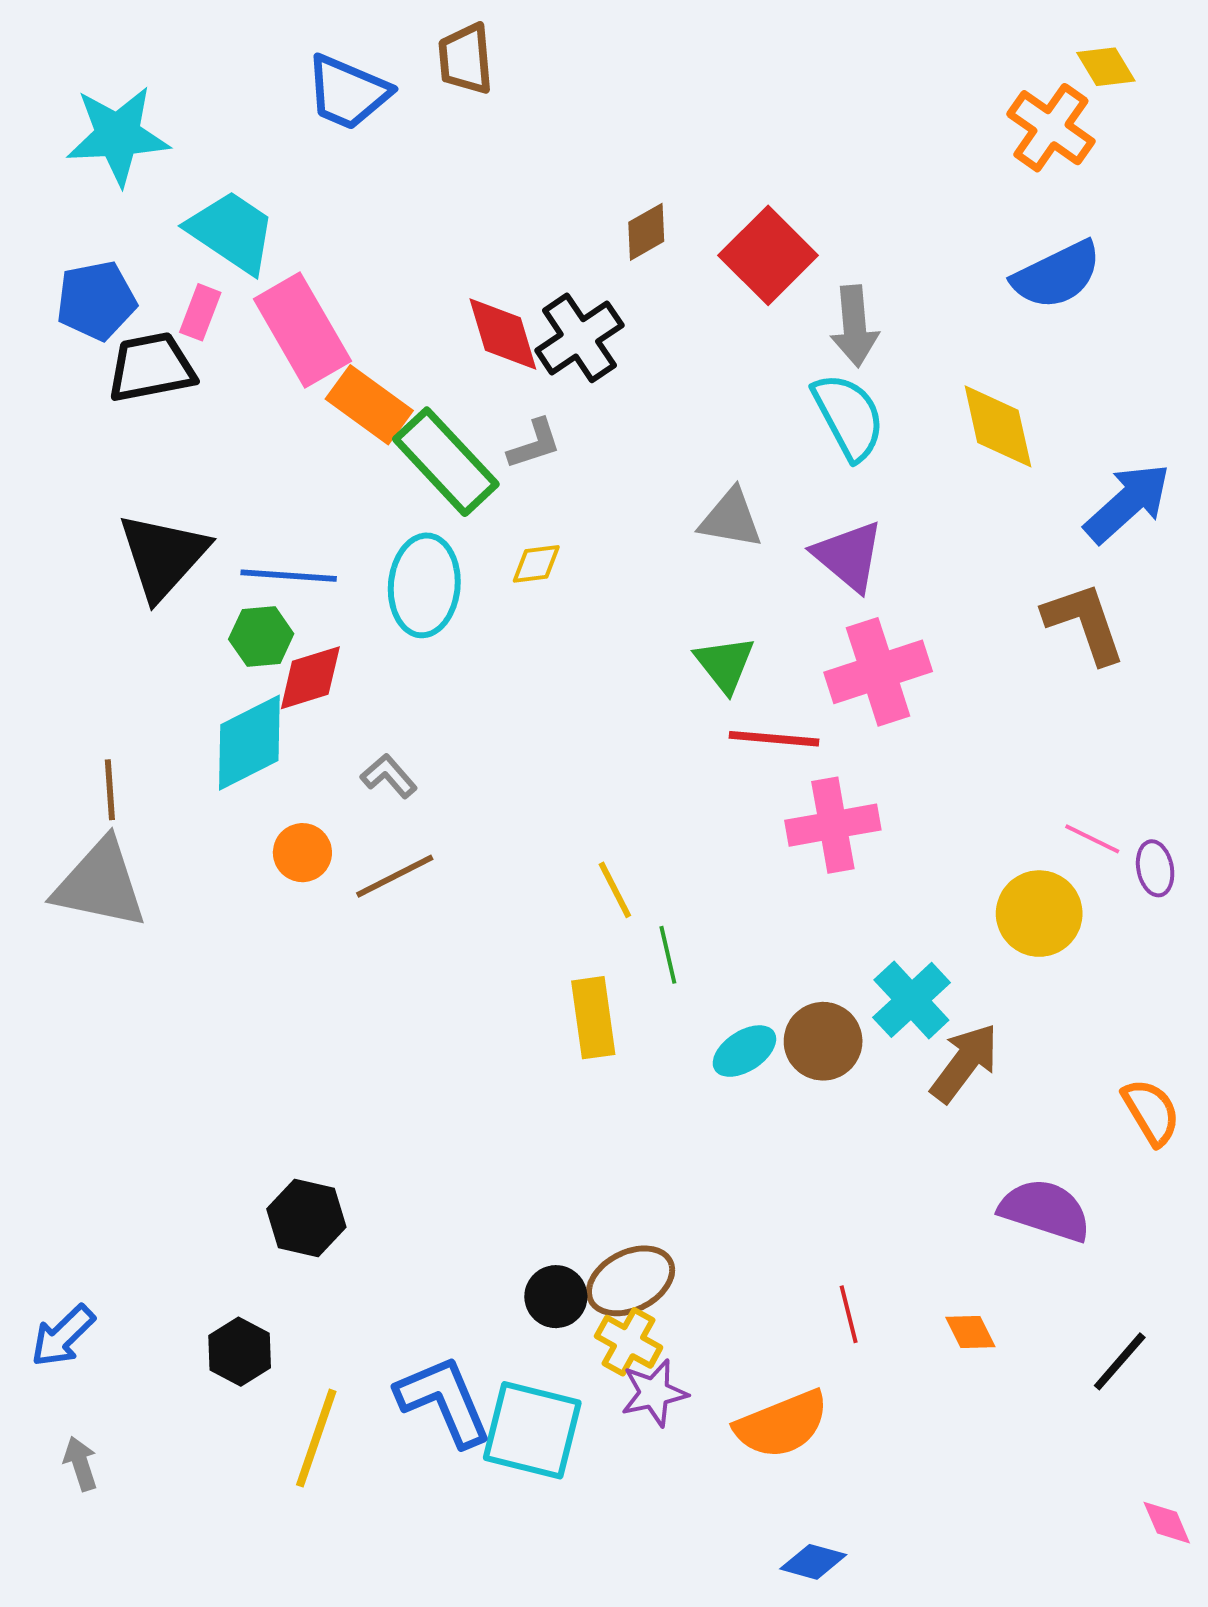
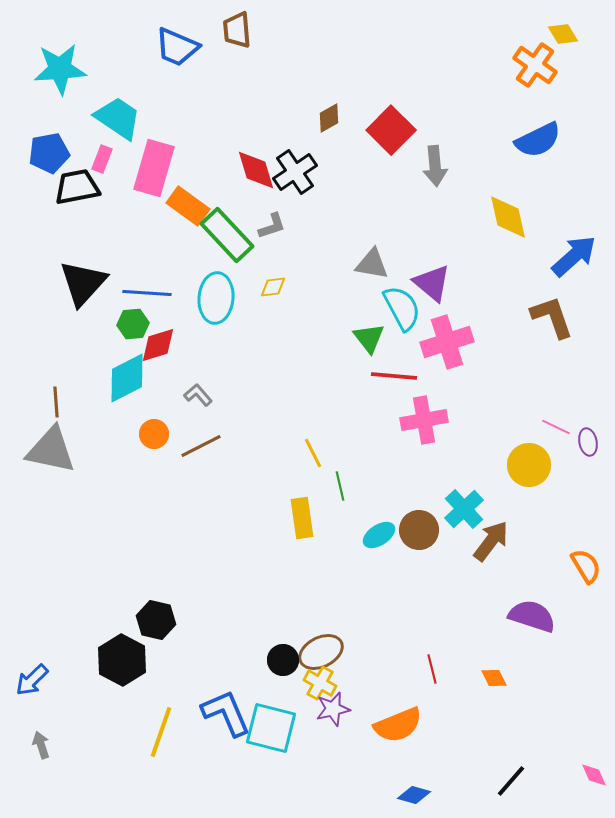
pink rectangle: (302, 330) -> (154, 168), turned 46
cyan semicircle: (849, 416) -> (402, 308), moved
black hexagon: (240, 1352) -> (122, 660), moved, size x1.5
black line: (1120, 1361) -> (511, 781), moved

